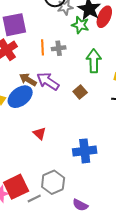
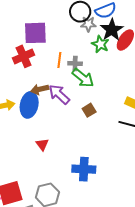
green arrow: (94, 61) -> (83, 78), moved, turned 120
brown arrow: (28, 80) -> (40, 89), turned -54
blue ellipse: (20, 97) -> (29, 105), turned -50

